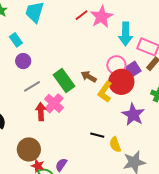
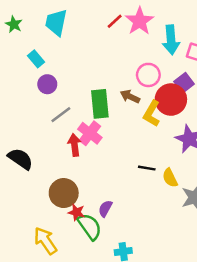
pink circle: (116, 65) -> (148, 75), moved
green rectangle: (64, 80) -> (100, 104), turned 35

